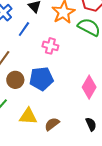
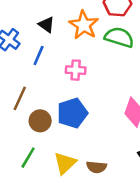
yellow triangle: (28, 116) -> (65, 163), turned -36
brown semicircle: (52, 124) -> (96, 167), turned -126

